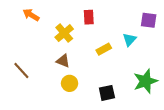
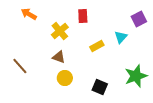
purple square: (149, 20) -> (139, 19), turned -35
black square: (107, 93) -> (100, 87), turned 35

